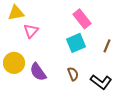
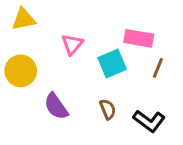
pink rectangle: (82, 19) -> (139, 38), moved, turned -42
pink triangle: (31, 31) -> (72, 44), moved
yellow circle: (14, 63) -> (21, 71), moved

